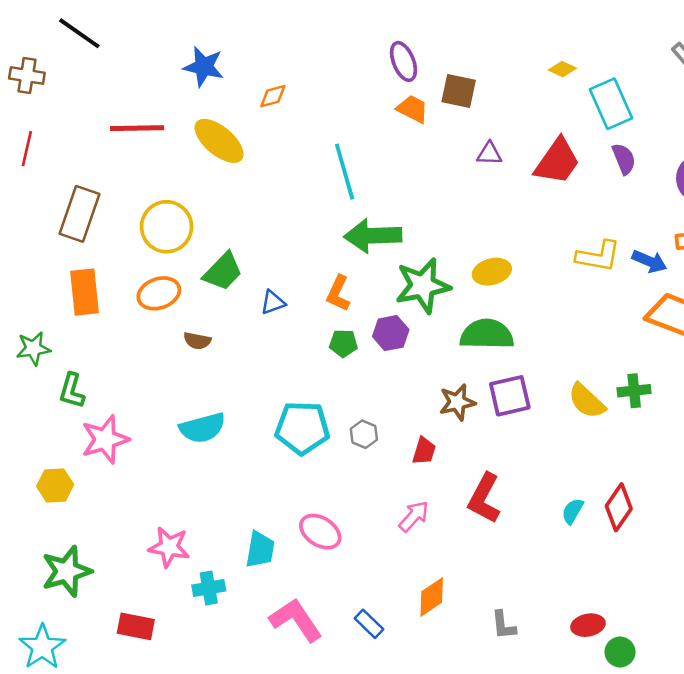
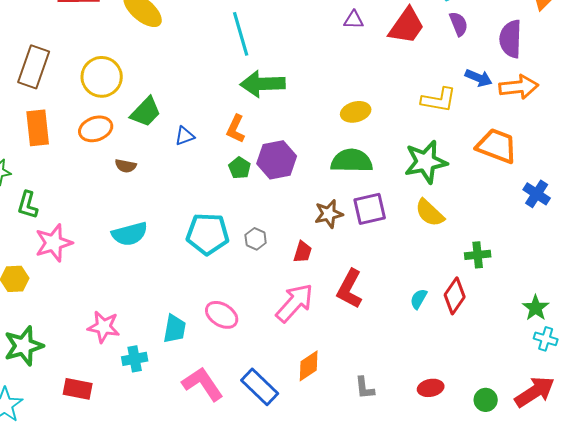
blue arrow: (649, 261) -> (479, 78), moved
green star: (423, 286) -> (426, 162), moved
purple hexagon: (391, 333) -> (277, 160), size x1.4
green pentagon: (343, 343) -> (240, 168), turned 30
green cross: (634, 391) -> (478, 255), moved
pink arrow: (414, 516) -> (295, 303), size x1.6
blue rectangle: (369, 624) -> (260, 387), size x1.6
green circle: (620, 652) -> (486, 400), moved

